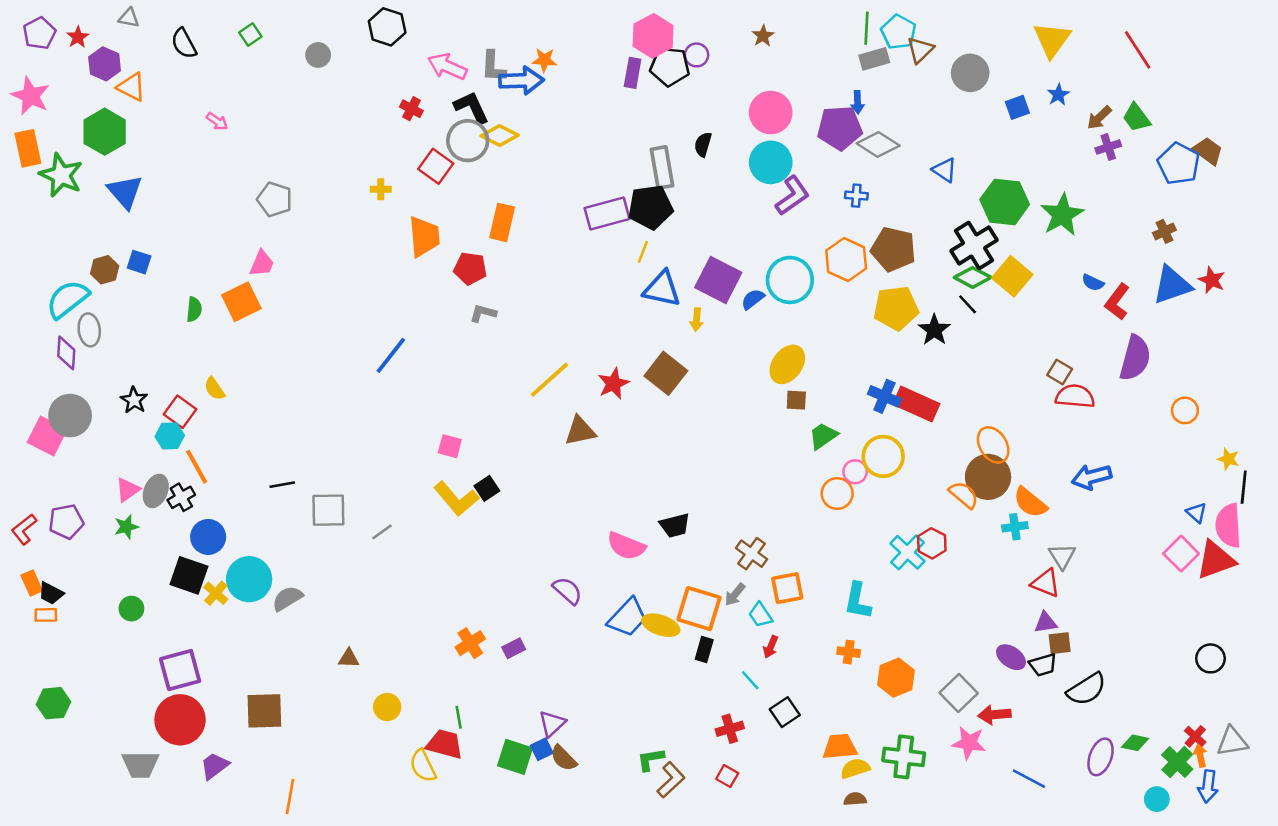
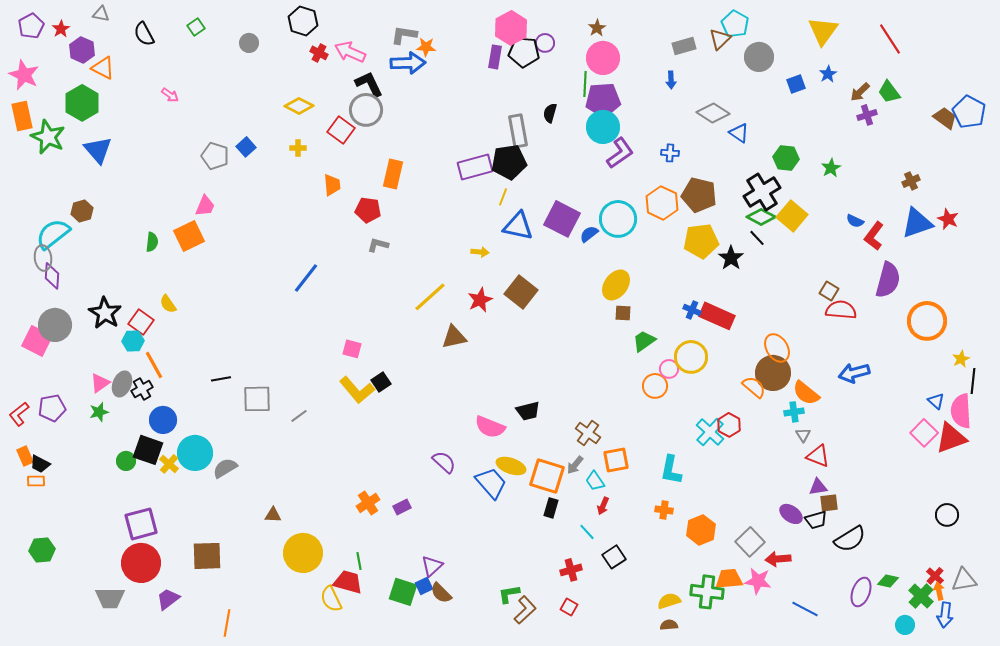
green line: (867, 28) -> (585, 84), moved
cyan pentagon: (899, 32) -> (735, 24), moved
gray L-shape: (493, 66) -> (404, 35), moved, turned 96
red cross: (411, 109) -> (319, 53), moved
pink circle: (771, 113) -> (603, 58), moved
purple pentagon: (840, 128) -> (603, 100), moved
yellow diamond: (500, 136) -> (299, 106), moved
gray diamond: (878, 144) -> (713, 113), moved
blue pentagon: (1179, 164) -> (969, 112), moved
green hexagon: (1005, 202) -> (786, 158), size x0.7
green star: (1062, 215) -> (831, 168), size x0.6
orange trapezoid: (424, 237) -> (332, 185), size x0.7
blue square: (139, 262) -> (246, 147), moved, turned 30
yellow arrow: (697, 320) -> (480, 252), moved, turned -90
gray ellipse: (89, 330) -> (43, 258), moved
blue cross: (884, 396) -> (692, 310), size x0.7
black star: (134, 400) -> (105, 313), size x1.5
orange circle: (1185, 410) -> (927, 321), size x1.8
yellow star: (1228, 459) -> (961, 359), turned 30
gray triangle: (1062, 556) -> (803, 435), moved, size x0.7
green circle: (131, 609) -> (126, 461), moved
blue trapezoid: (627, 618) -> (491, 483), turned -84
yellow ellipse: (661, 625) -> (511, 466), moved
yellow circle: (387, 707) -> (303, 553), size x1.8
orange trapezoid: (840, 747) -> (729, 579), moved

